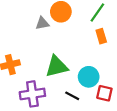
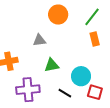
gray triangle: (42, 23) -> (39, 40), moved
green triangle: (57, 67) -> (52, 65), size x0.7

